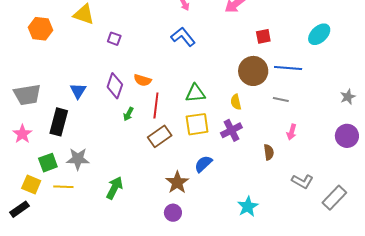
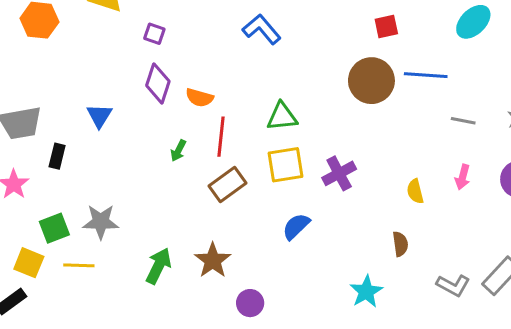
purple diamond: (115, 86) -> (158, 83), moved
gray line: (281, 99) -> (463, 121), moved
yellow semicircle: (236, 102) -> (415, 191), moved
black rectangle: (59, 122) -> (57, 156), moved, size x0.6
pink arrow: (292, 132) -> (463, 177), moved
brown semicircle: (269, 152) -> (400, 244), moved
gray L-shape: (302, 181) -> (453, 285), moved
brown star: (177, 182) -> (213, 260), moved

